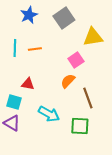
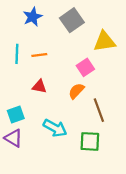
red triangle: (28, 84) -> (39, 86), moved
cyan square: (14, 102) -> (16, 115), turned -35

